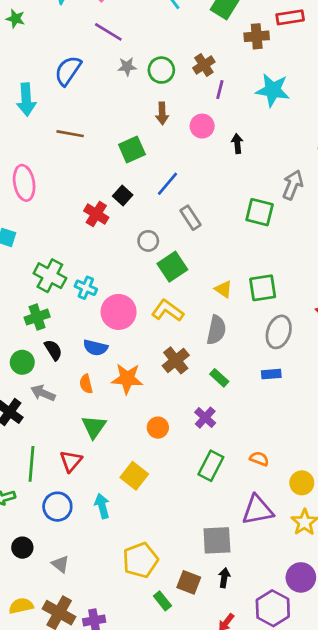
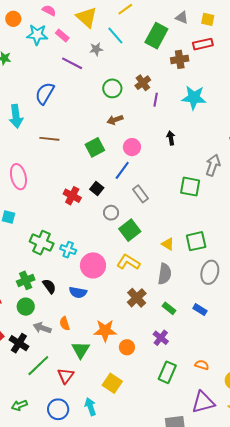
gray star: (127, 67) -> (96, 49), moved
brown arrow: (162, 113) -> (115, 120), turned 77
pink circle: (202, 126) -> (132, 147), moved
black square: (123, 195) -> (97, 189), moved
green cross: (37, 317) -> (26, 280), moved
black semicircle: (53, 350) -> (49, 286), moved
blue rectangle: (271, 374) -> (200, 310), moved, turned 40
orange star: (127, 379) -> (105, 331), moved
orange semicircle: (86, 384) -> (65, 324), moved
green line: (31, 464) -> (38, 366), moved, turned 45

